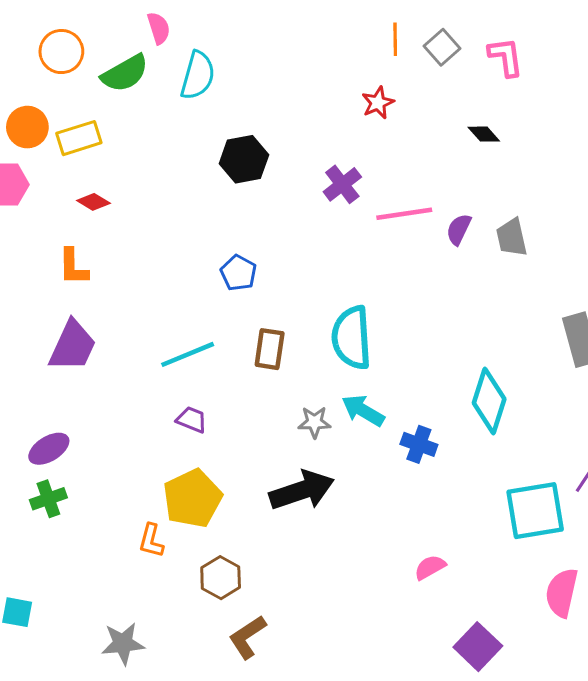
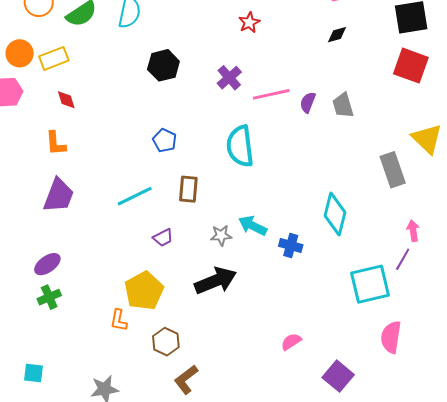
black diamond: (484, 134) -> (337, 35), moved, turned -60
red diamond: (93, 202) -> (66, 100), turned 45
cyan semicircle: (352, 338) -> (240, 146), moved
purple trapezoid: (192, 420) -> (163, 238), moved, turned 135
pink semicircle: (430, 567) -> (291, 342), moved

